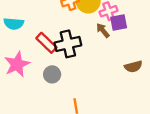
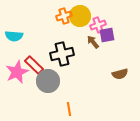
red rectangle: (46, 43) -> (34, 65), moved
gray circle: (52, 74) -> (48, 81), size x1.5

